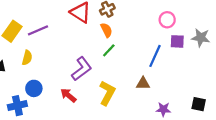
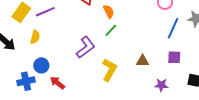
purple square: (177, 41) -> (174, 57), moved
blue line: (155, 56) -> (173, 28), moved
red arrow: (68, 95) -> (57, 83), moved

